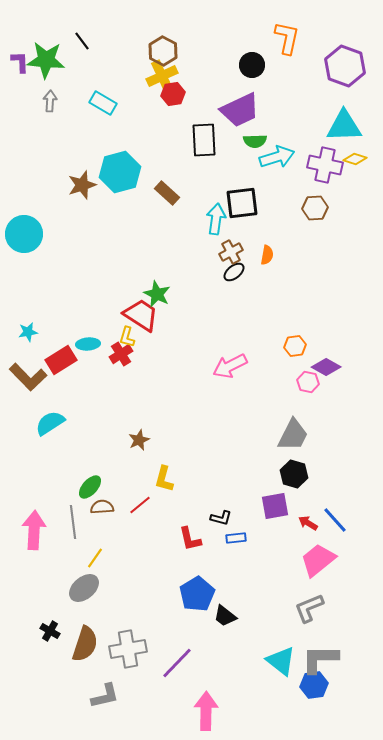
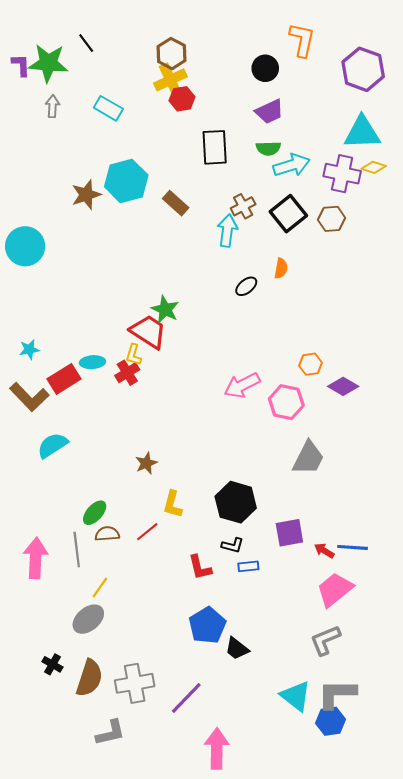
purple trapezoid: (240, 110) -> (269, 111), moved, size x0.7
black square: (242, 203) -> (288, 214), moved, turned -32
brown cross: (231, 252) -> (243, 206), moved
pink hexagon: (308, 382) -> (286, 402), moved, size x1.5
black hexagon: (294, 474) -> (236, 502), moved, size x1.4
blue line: (335, 520) -> (353, 547), turned -44

